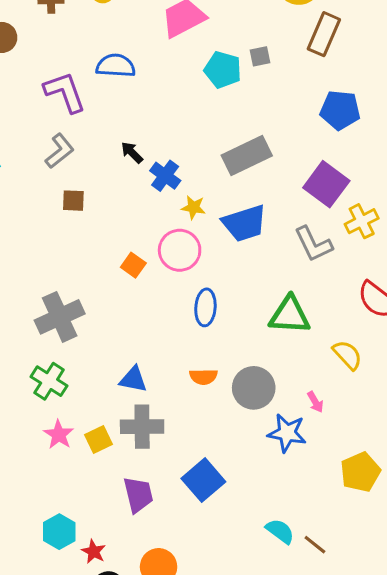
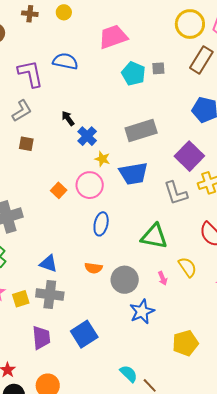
pink arrow: (315, 402) -> (163, 278), moved
blue star: (287, 433) -> (142, 312), turned 30

